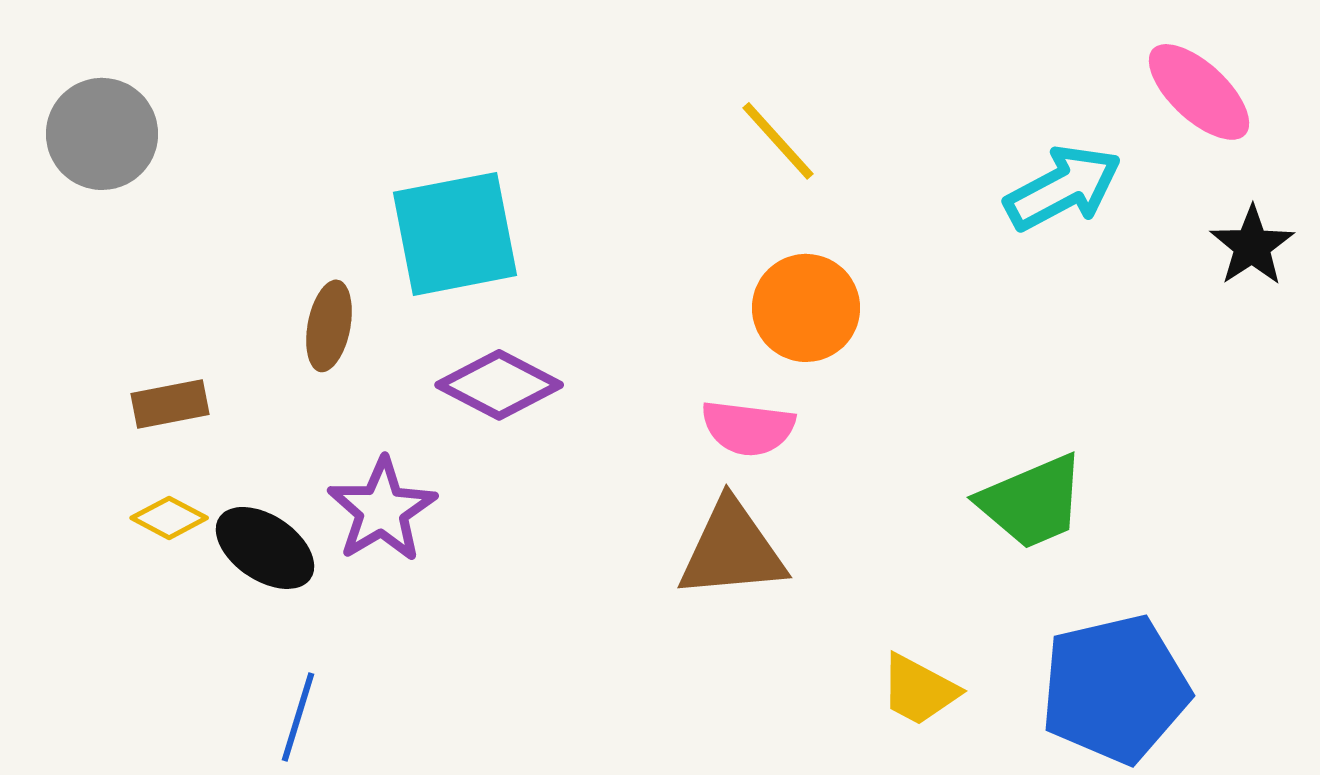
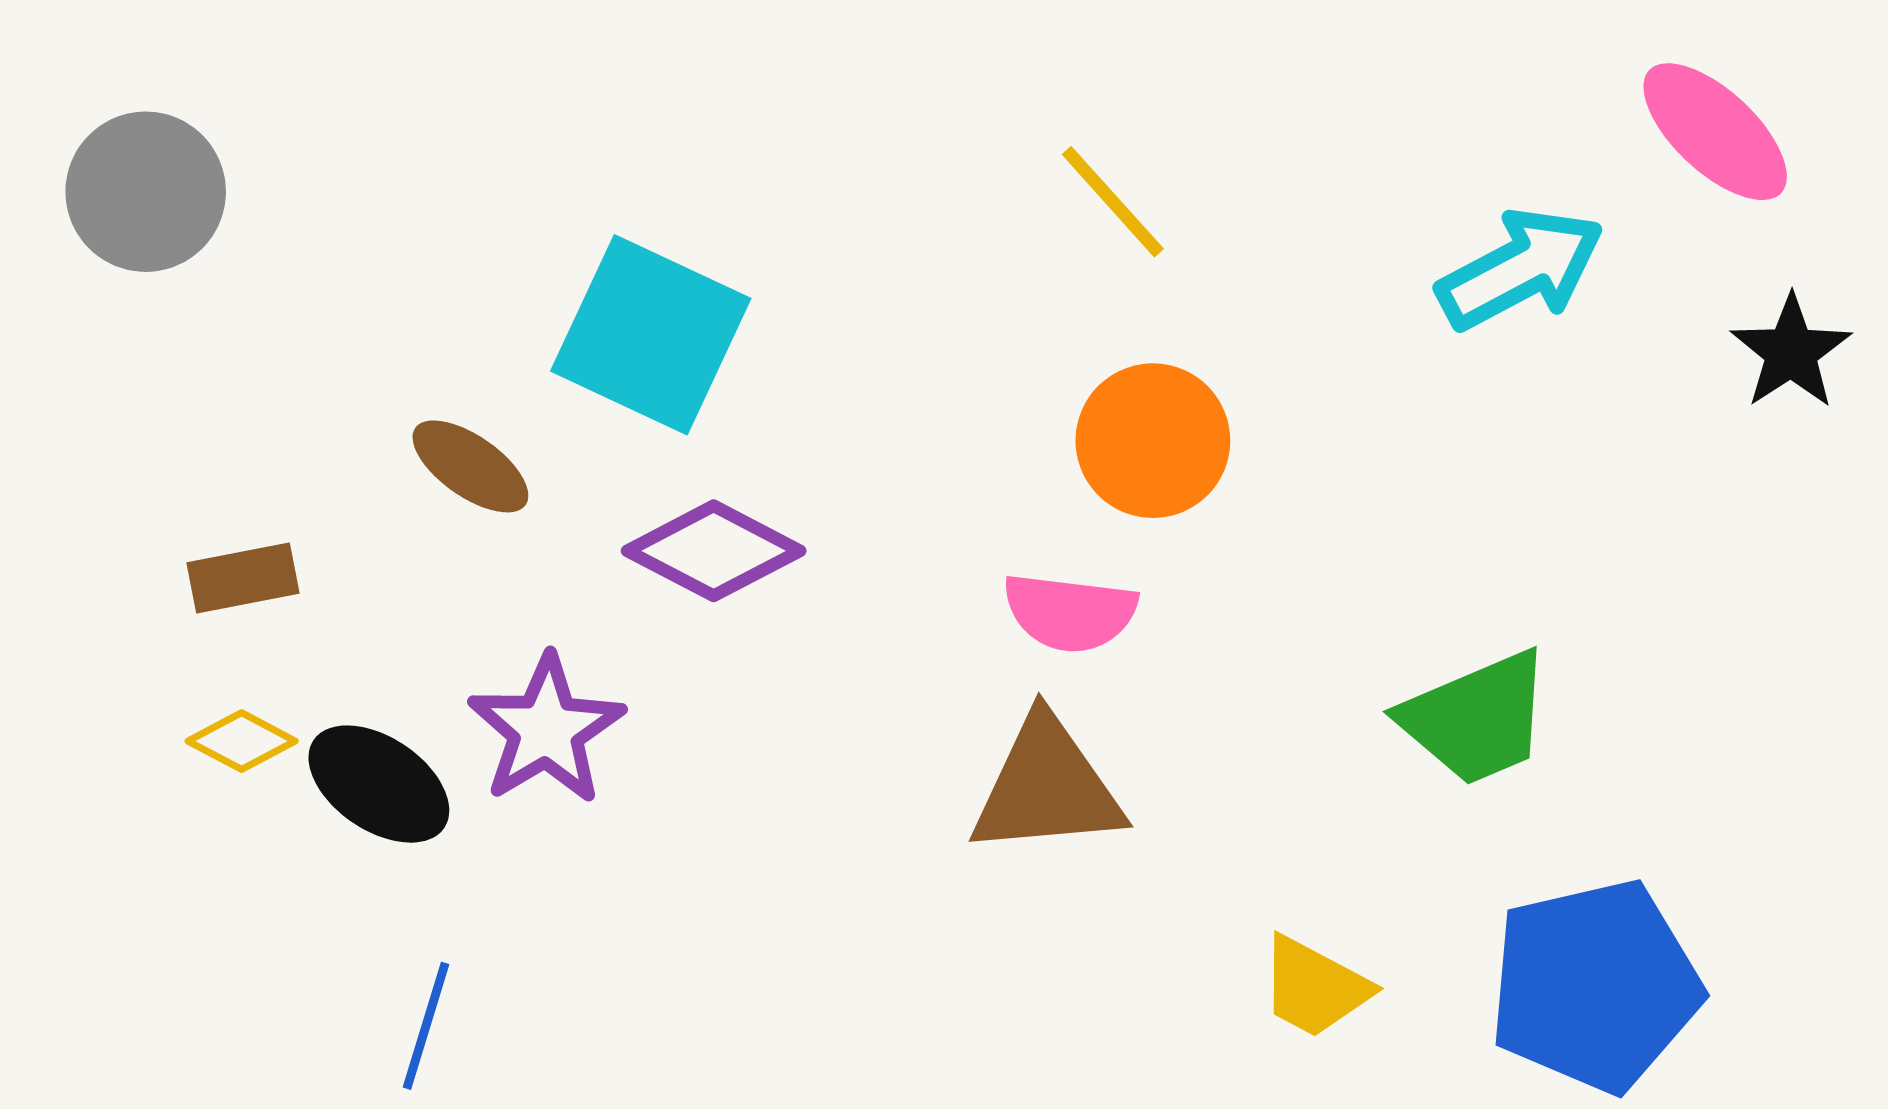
cyan square: (455, 234) -> (651, 335), turned 36
brown ellipse: (329, 326) -> (470, 466), turned -66

